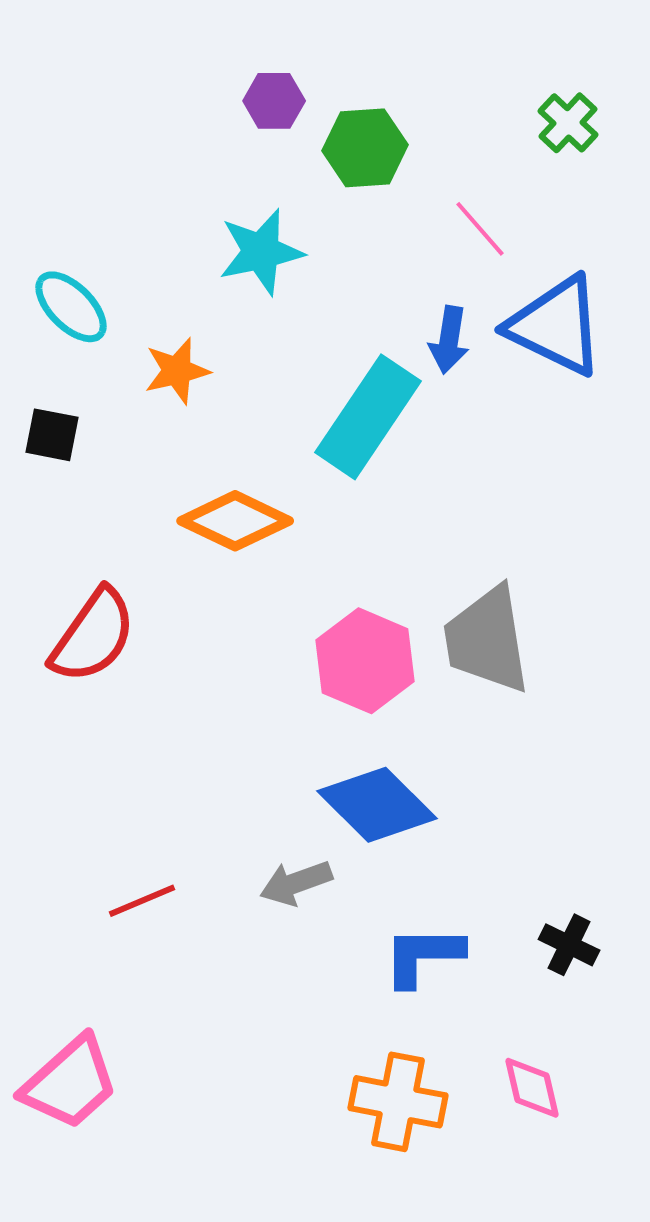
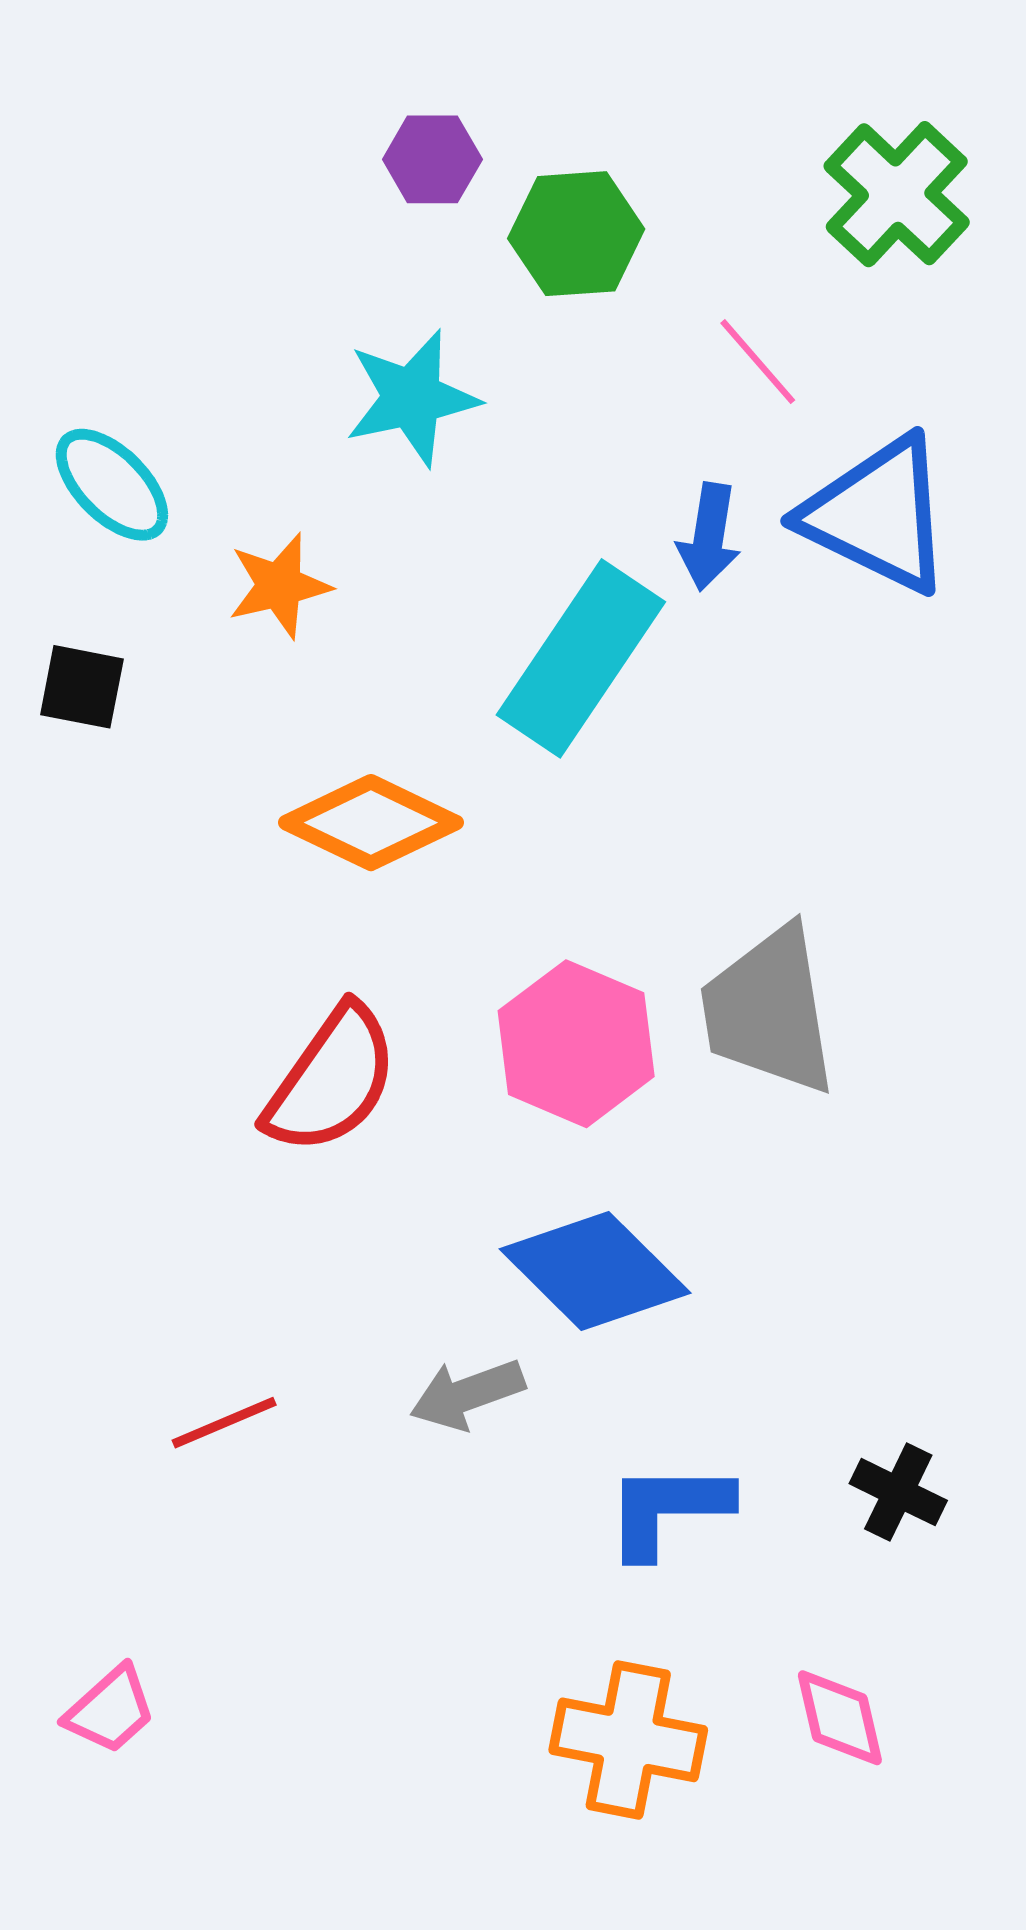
green cross: (568, 123) -> (897, 194), size x1.5
red semicircle: (93, 636) -> (331, 1080), moved
pink trapezoid: (70, 1083) -> (110, 1710), size x0.6

